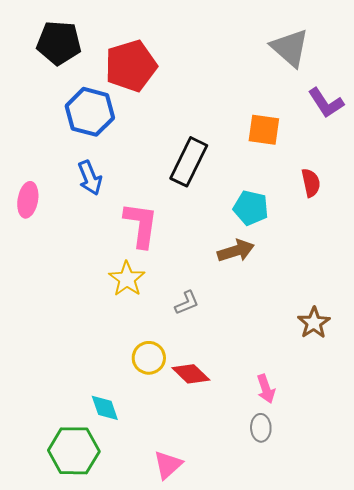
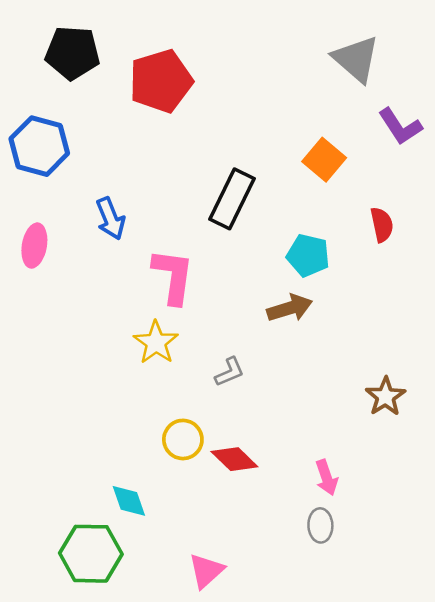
blue hexagon: (90, 112) -> (39, 146), moved
orange square: (264, 130) -> (324, 160), turned 32

